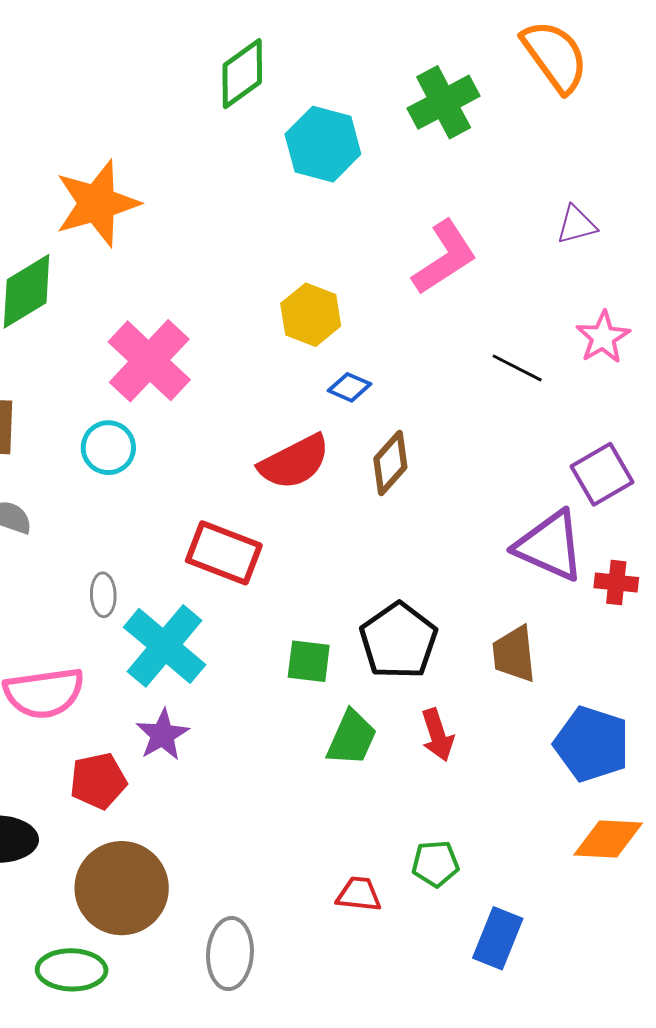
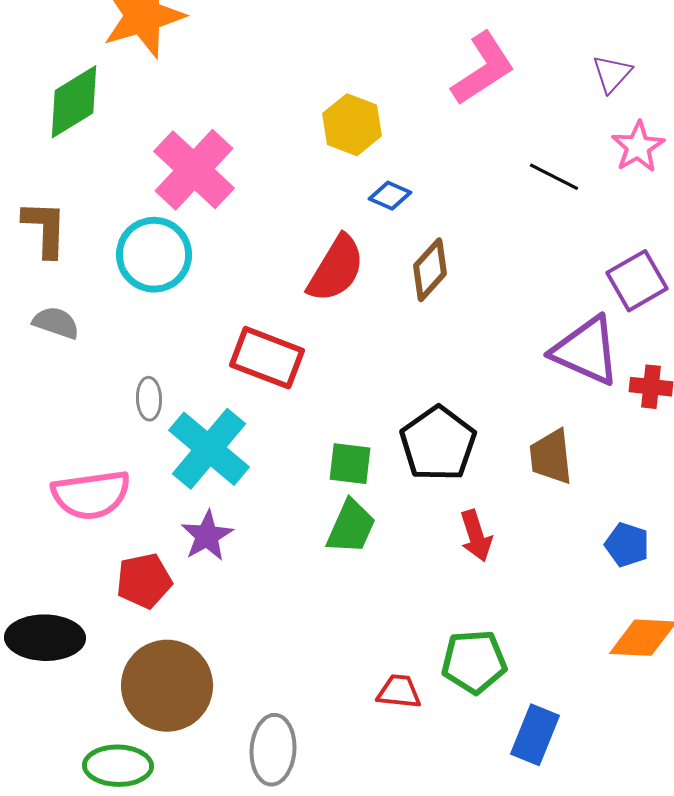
purple triangle: (576, 225) -> (612, 74), moved, turned -33
cyan circle: (108, 448) -> (154, 255), size x1.4
red semicircle: (294, 462) -> (336, 269), turned -32
green trapezoid: (352, 738) -> (351, 527), moved
blue pentagon: (592, 744) -> (627, 545), size x0.6
green pentagon: (435, 864) -> (474, 662), size x1.4

